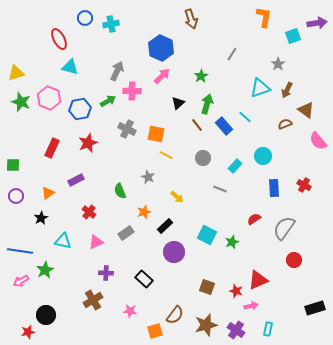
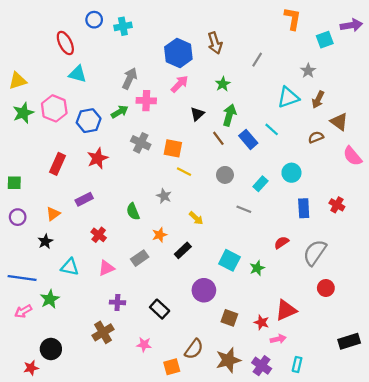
brown arrow: (191, 19) -> (215, 43), moved
green star: (21, 102) -> (23, 113), turned 30
purple circle: (174, 252) -> (204, 290), moved

